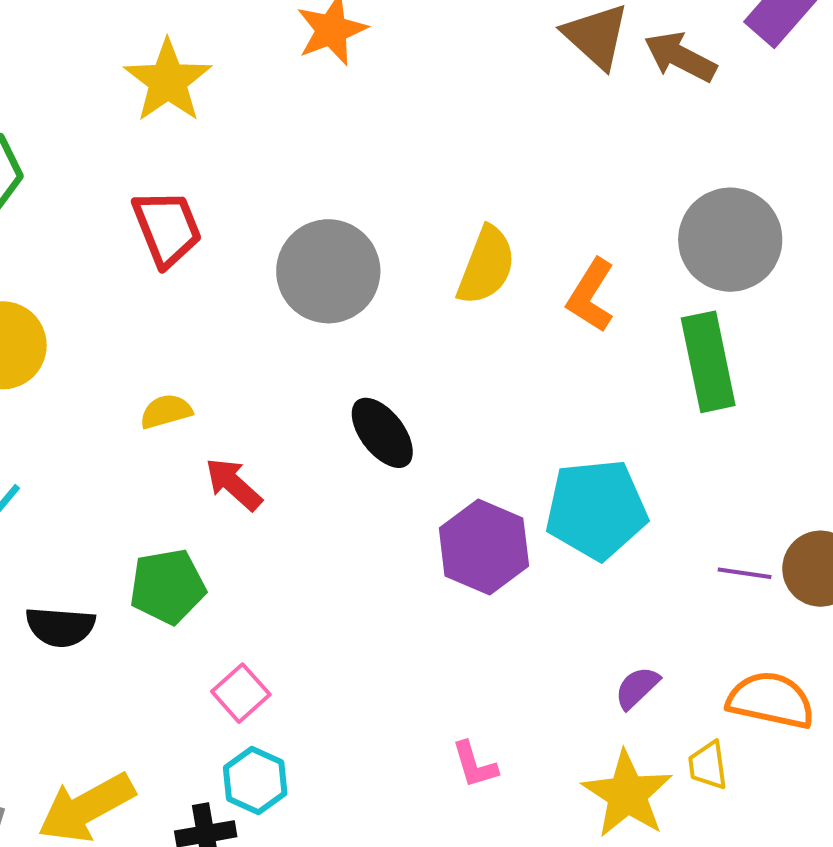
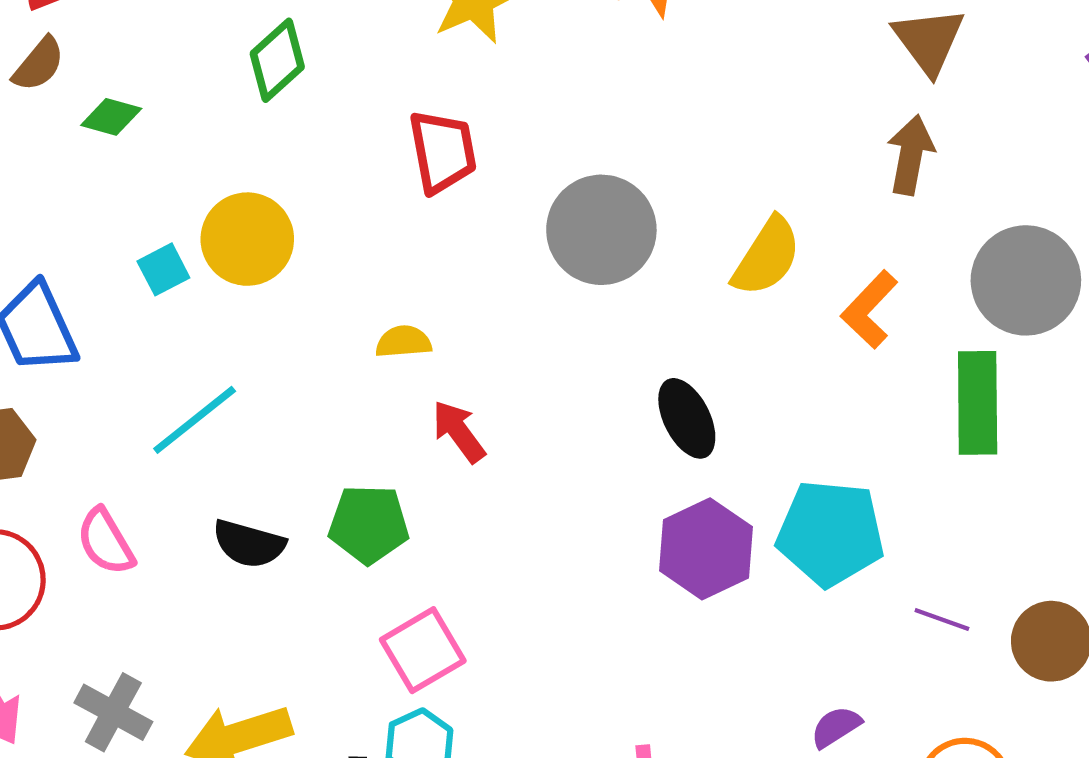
brown arrow: (680, 57) -> (911, 155), moved, turned 62
black ellipse: (382, 433) -> (687, 418), moved
purple line: (745, 573) -> (942, 619), moved
pink square: (241, 693) -> (423, 650), size x1.4

